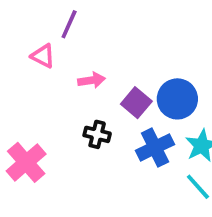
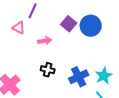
blue circle: (177, 99) -> (91, 26), moved
purple square: (136, 103) -> (69, 24), moved

